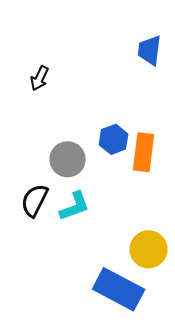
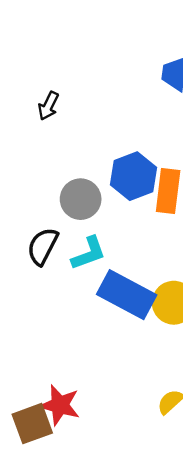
blue hexagon: (114, 139) -> (134, 176), size x1.4
blue rectangle: (119, 289) -> (127, 295), moved

